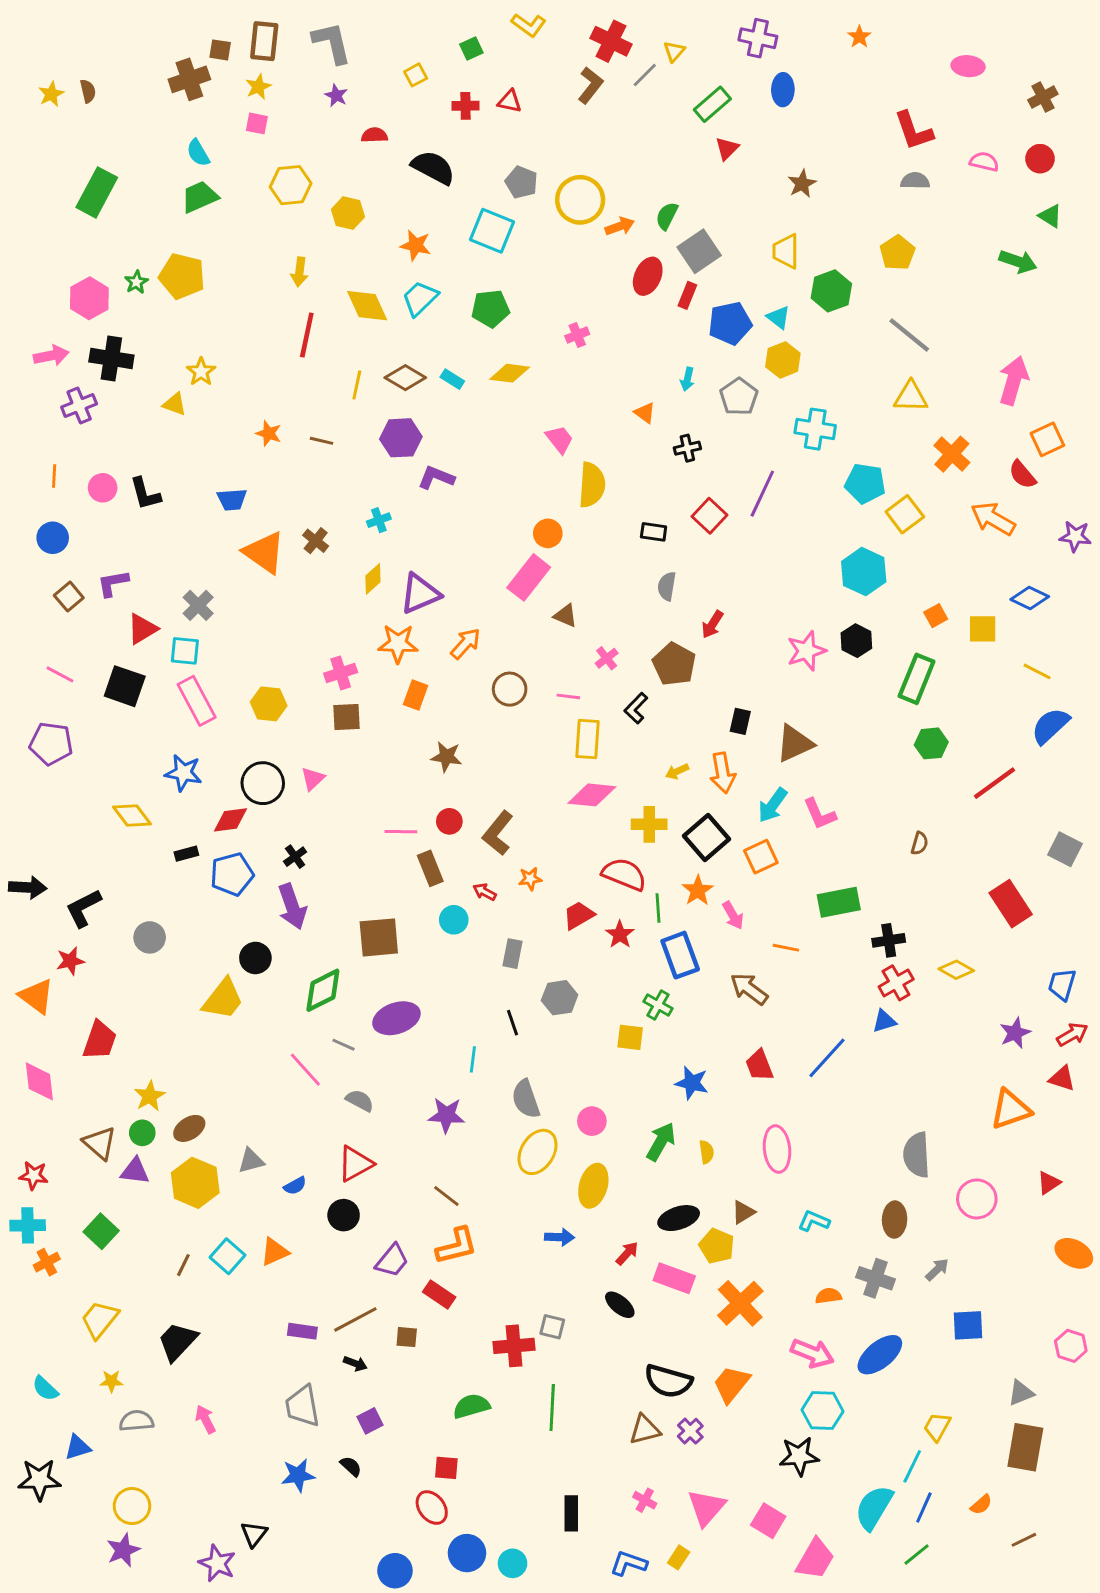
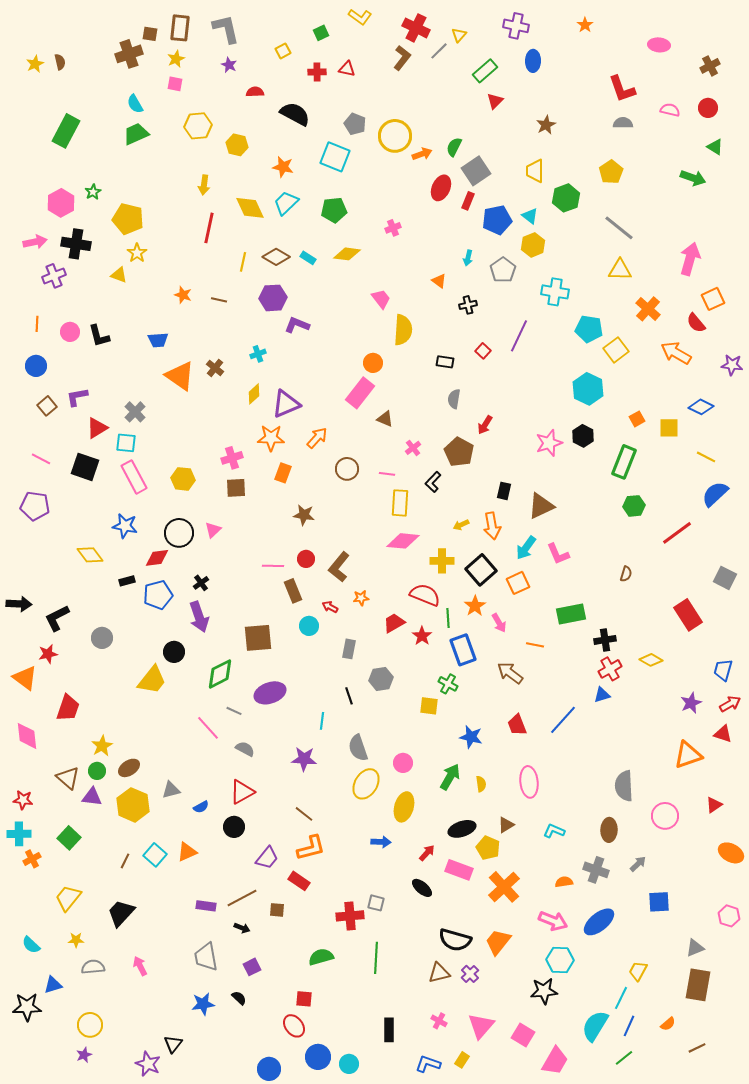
yellow pentagon: (182, 276) -> (128, 219), moved
red square: (709, 516) -> (483, 351), size x0.7
purple star: (123, 1550) -> (84, 1055), size x0.7

